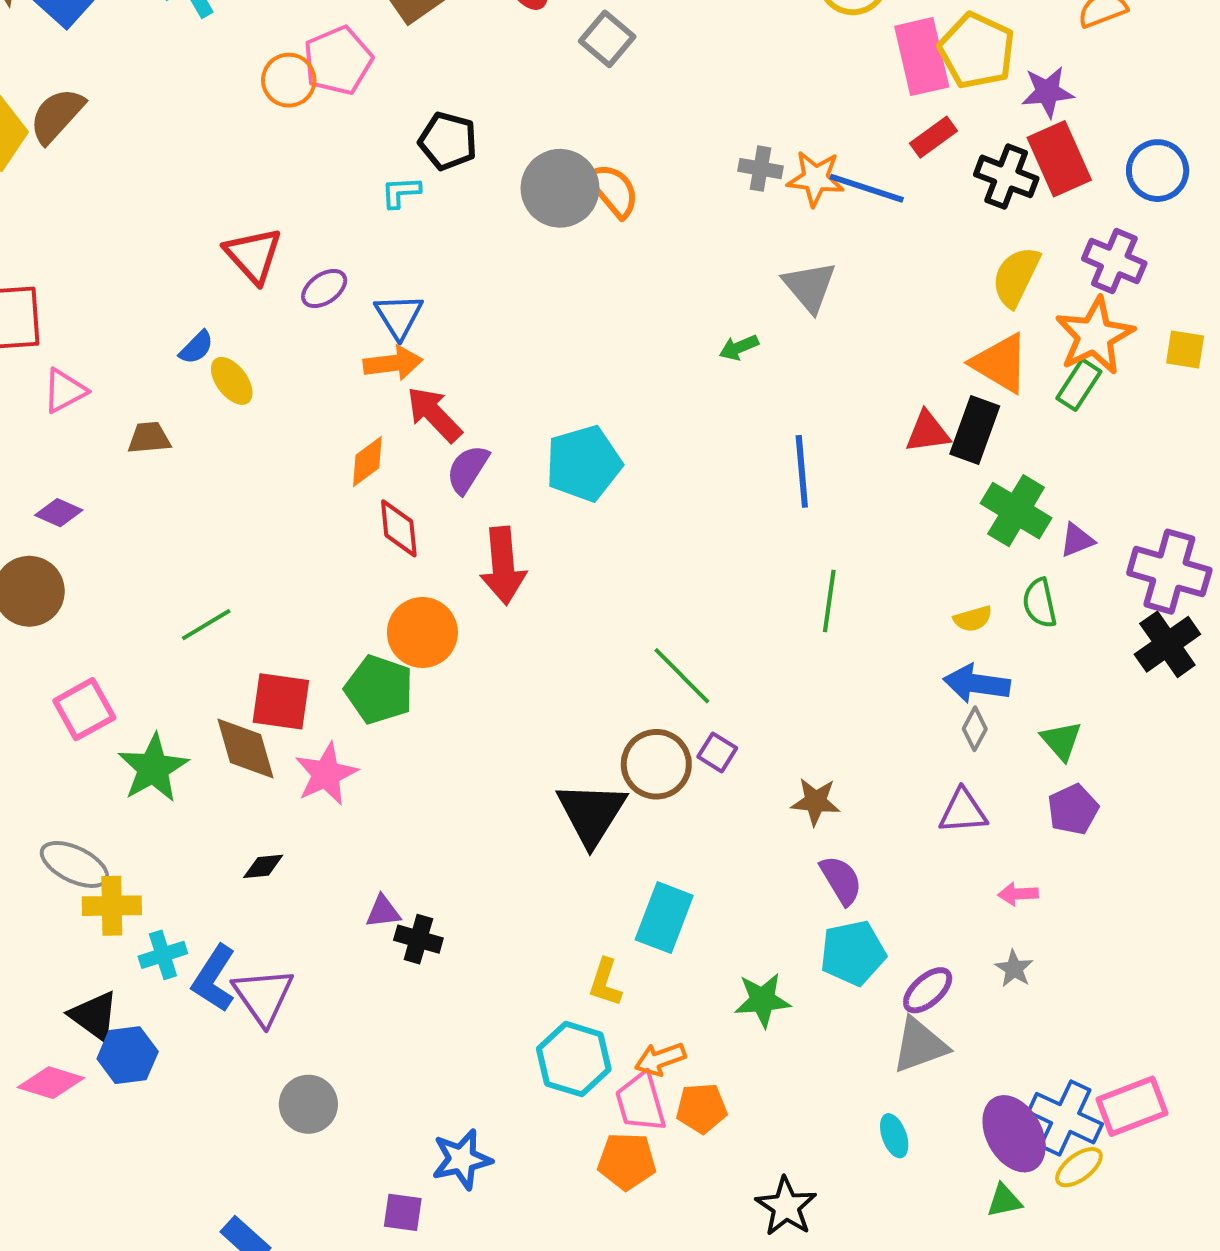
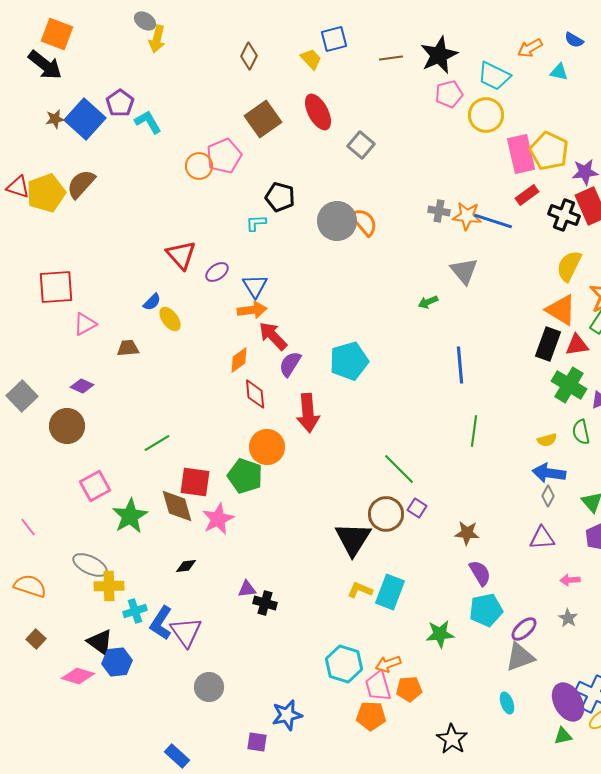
red triangle: (928, 432) -> (577, 345), moved
yellow L-shape: (605, 982) -> (360, 590), moved, turned 95

